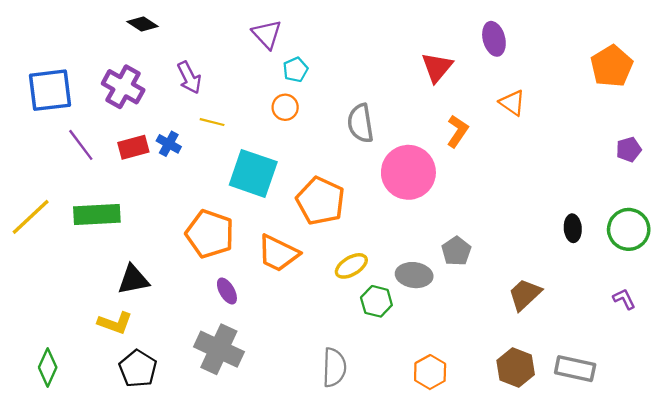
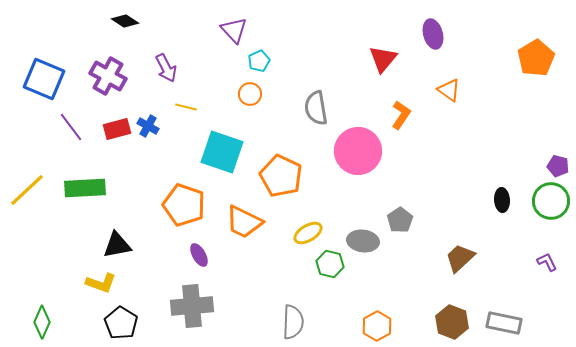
blue square: (50, 90) -> (44, 79), turned 30
purple pentagon: (629, 149) -> (558, 166), moved, turned 30
gray cross: (219, 349) -> (192, 306), turned -30

